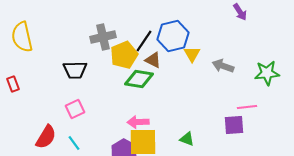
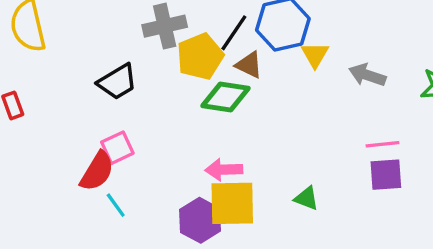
black trapezoid: (75, 70) -> (117, 82), turned -30
pink line: (247, 107) -> (382, 144), moved
red semicircle: (46, 137) -> (97, 171), moved

